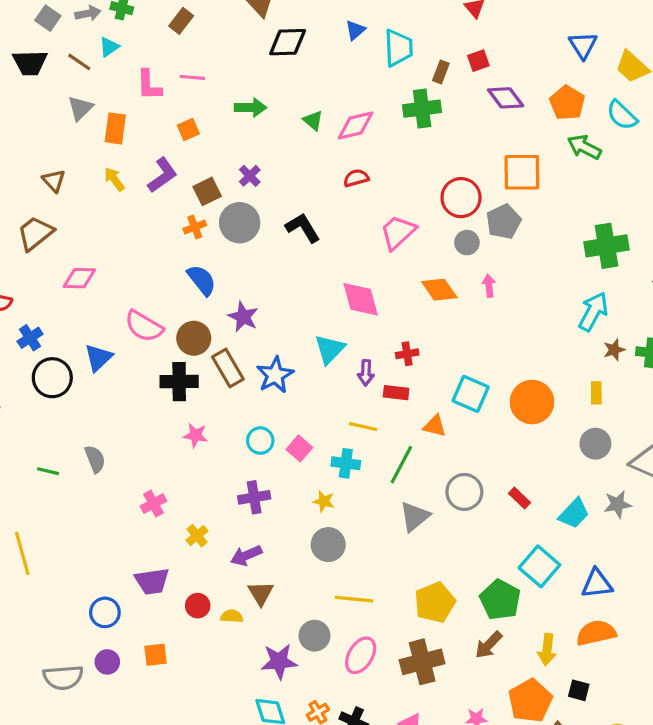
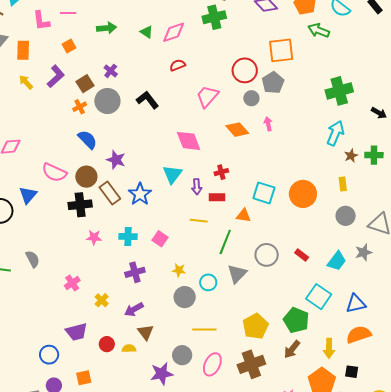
cyan circle: (260, 441) -> (208, 282), moved
cyan cross: (346, 463) -> (128, 237), moved

